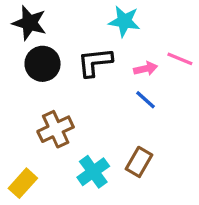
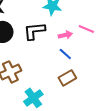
brown rectangle: (139, 162) -> (67, 78), moved, turned 30

